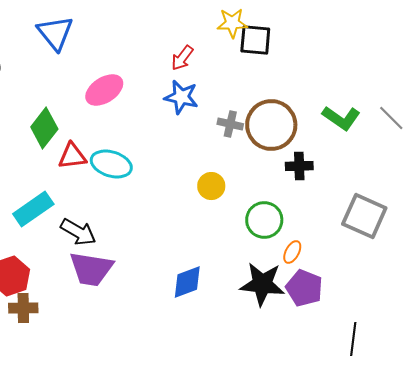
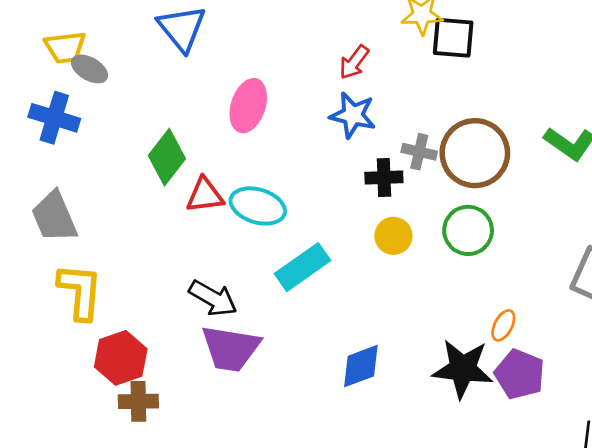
pink ellipse: (104, 90) -> (248, 106), turned -39
black cross: (299, 166) -> (384, 177), moved
cyan rectangle: (33, 209) -> (303, 267), moved
green circle: (264, 220) -> (468, 230), moved

